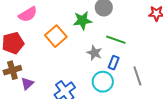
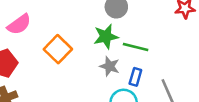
green star: (82, 21) -> (106, 37), moved

